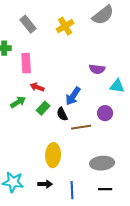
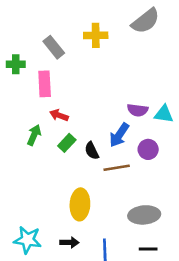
gray rectangle: (28, 24) -> (54, 47), moved
yellow cross: (65, 26) -> (96, 35), turned 30
purple semicircle: (97, 69) -> (138, 110), moved
blue arrow: (73, 96) -> (119, 135), moved
green arrow: (18, 102) -> (34, 135), turned -35

